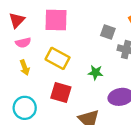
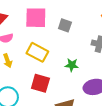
gray square: (108, 32) -> (65, 25), moved

